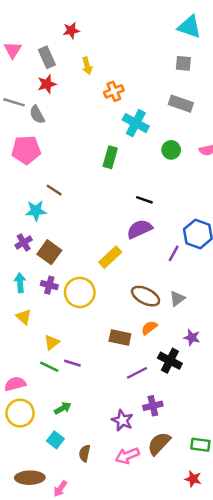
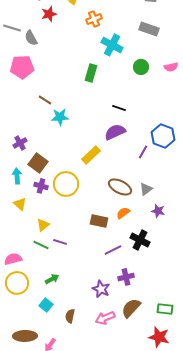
red star: (47, 84) -> (49, 14), moved
cyan star: (36, 211) -> (60, 117), moved
brown square: (49, 252) -> (38, 163), moved
purple cross: (49, 285) -> (41, 186), moved
purple star: (192, 338) -> (158, 211), moved
red star: (193, 479) -> (159, 337), size x1.5

